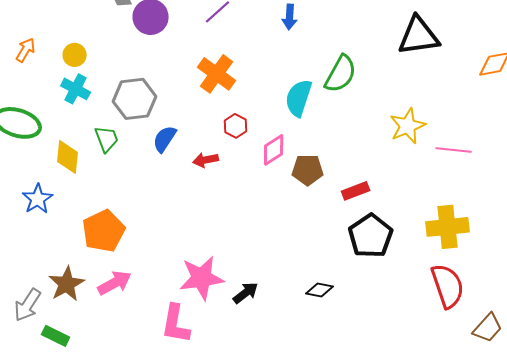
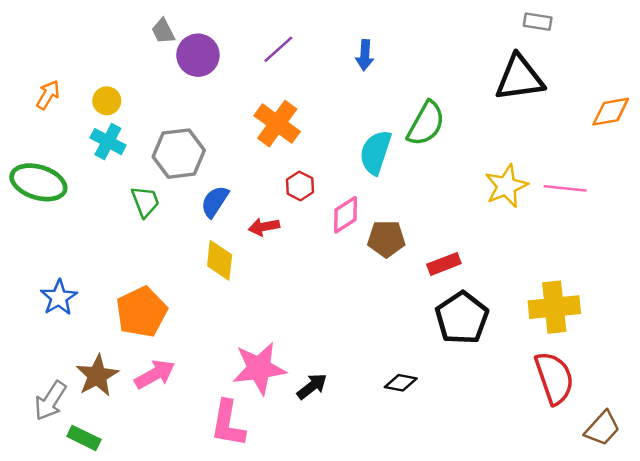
pink line: (454, 150) -> (565, 188), moved
yellow diamond: (68, 157) -> (220, 260), moved
blue star: (38, 199) -> (59, 298), moved

